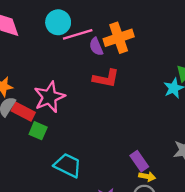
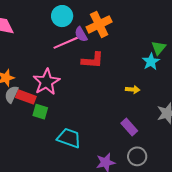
cyan circle: (58, 22) -> (62, 16), moved
pink line: (78, 34) -> (66, 43), moved
yellow arrow: (147, 176) -> (133, 89), moved

